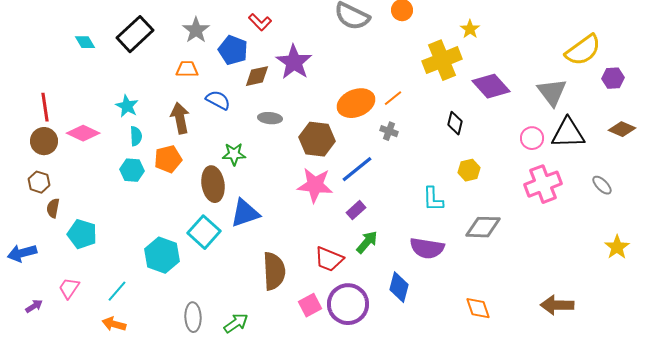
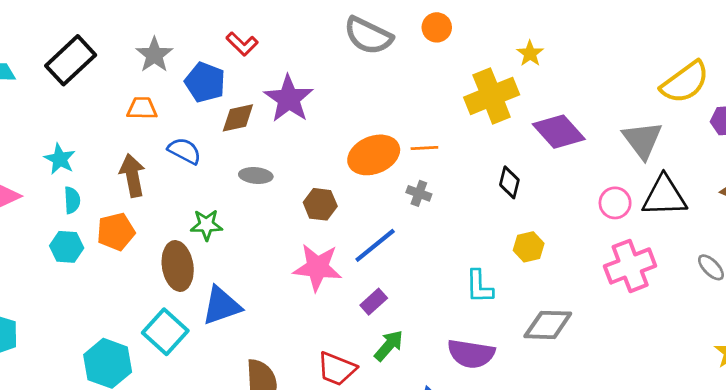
orange line: (393, 98) -> (424, 148), turned 36
brown hexagon: (317, 139) -> (320, 204), size x0.7

